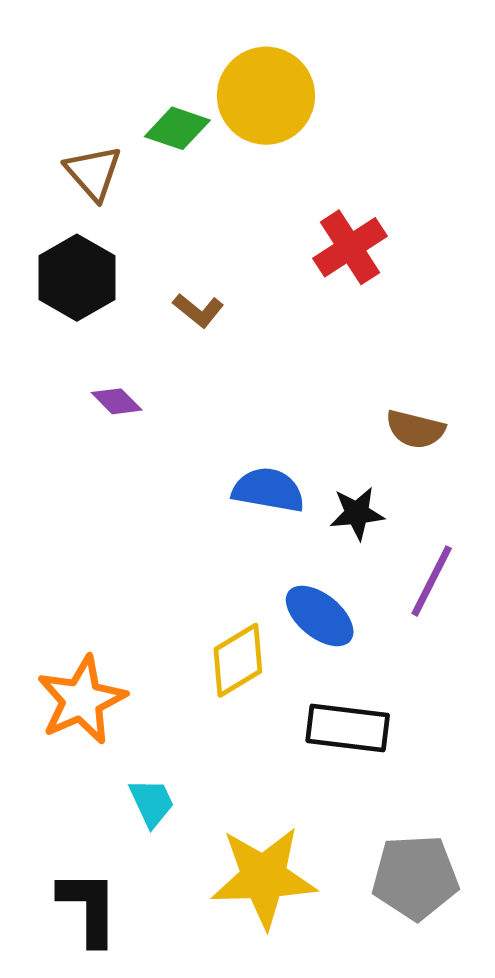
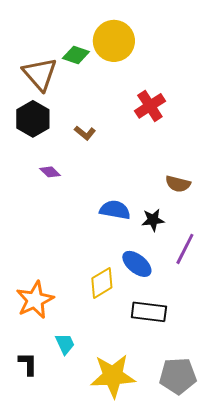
brown triangle: (93, 173) -> (40, 74), size x1.4
black L-shape: (89, 908) -> (28, 364), moved, size x0.7

